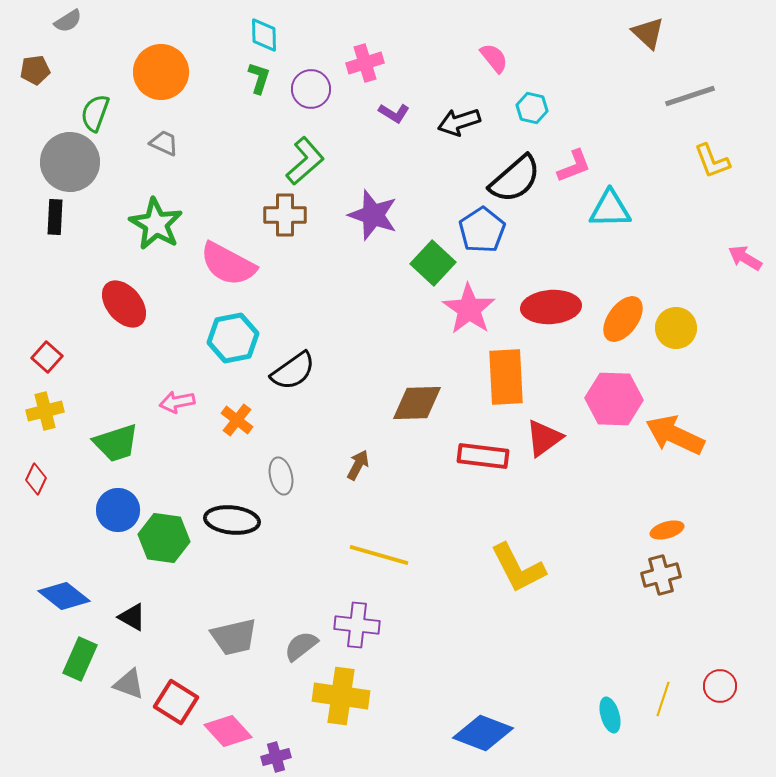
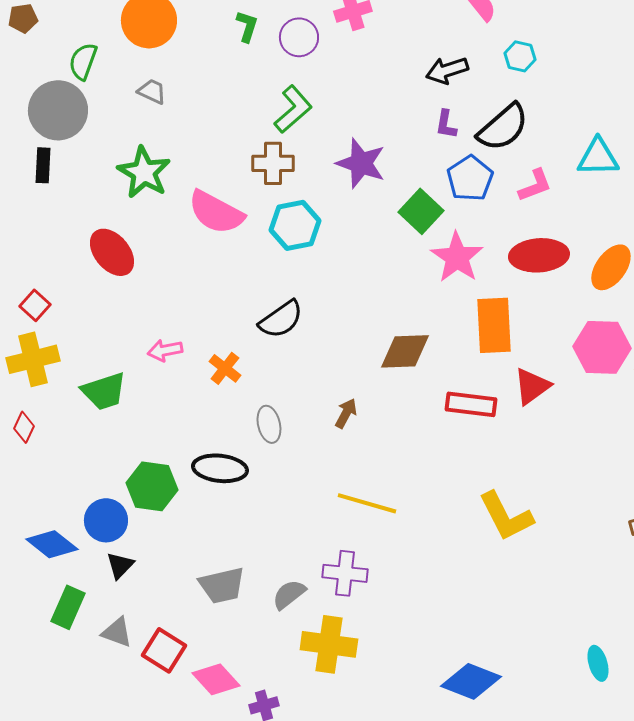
purple L-shape: (394, 113) -> (446, 124), moved, turned 68
pink L-shape: (574, 166) -> (535, 185), moved
cyan hexagon: (233, 338) -> (295, 225), moved
yellow cross: (45, 411) -> (33, 359), size x1.4
blue circle: (118, 510) -> (106, 520), moved
black triangle: (132, 617) -> (120, 565), turned 44

